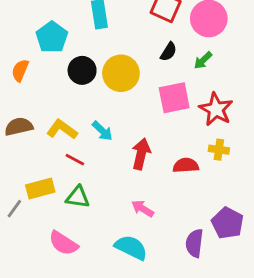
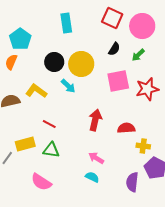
cyan pentagon: (52, 37) -> (20, 39), moved
red star: (216, 109) -> (147, 89), turned 30
yellow L-shape: (62, 129) -> (36, 91), moved
cyan arrow: (102, 131) -> (68, 86), moved
yellow cross: (219, 150) -> (143, 146), moved
cyan semicircle: (131, 247) -> (92, 177), moved, size x0.6

